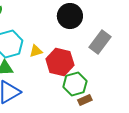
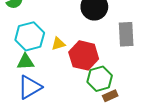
gray rectangle: (100, 42) -> (126, 34), turned -40

